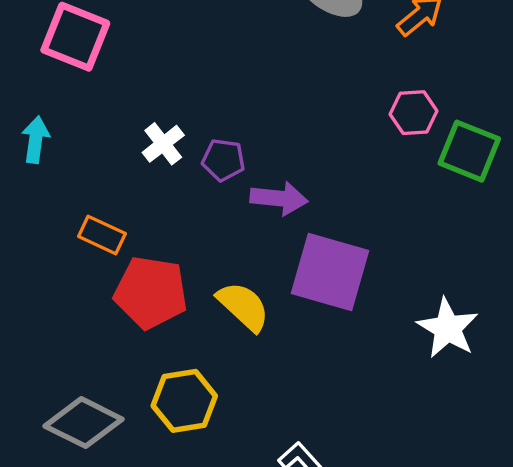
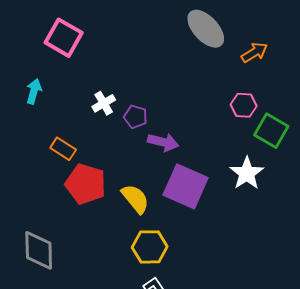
white star: (448, 328) -> (247, 173), moved
yellow hexagon: (184, 401) -> (150, 247), moved
gray diamond: (83, 423) -> (39, 250), turned 54

